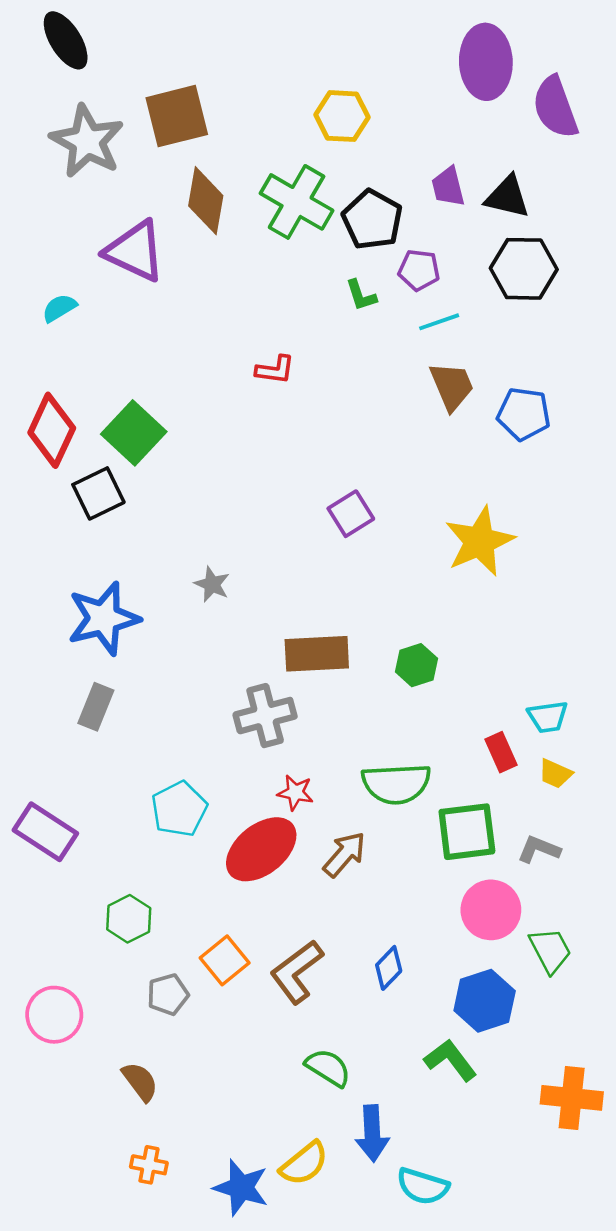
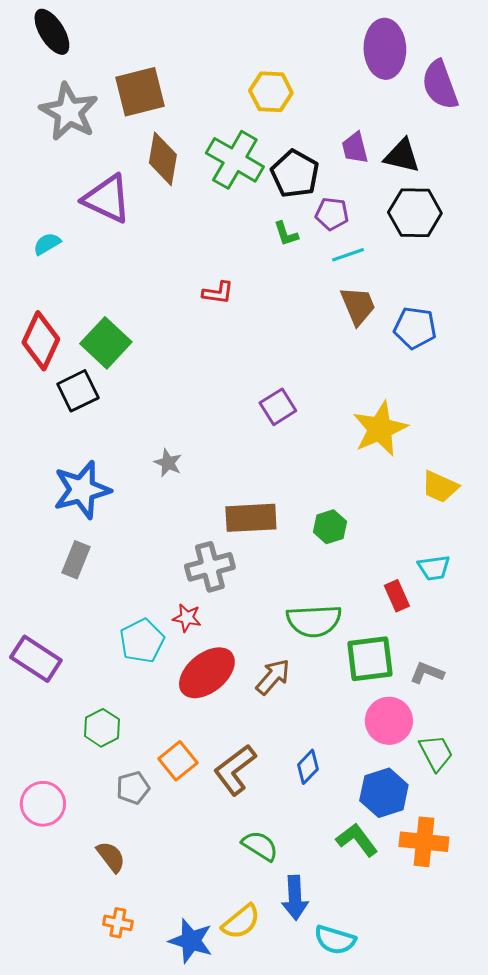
yellow trapezoid: (555, 774) -> (440, 487), moved, size x1.4
red star: (295, 793) -> (187, 618), moved
orange cross: (572, 1098) -> (424, 842), moved

